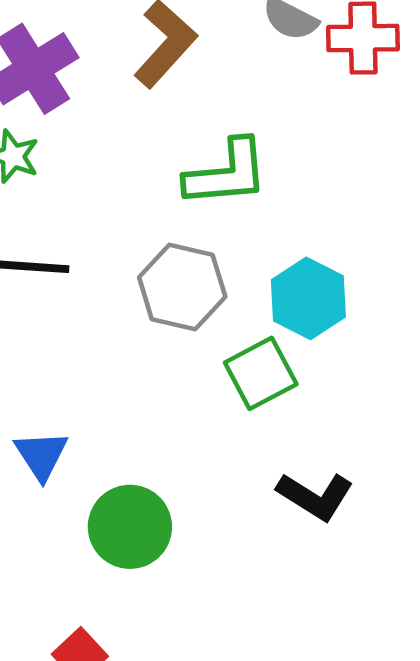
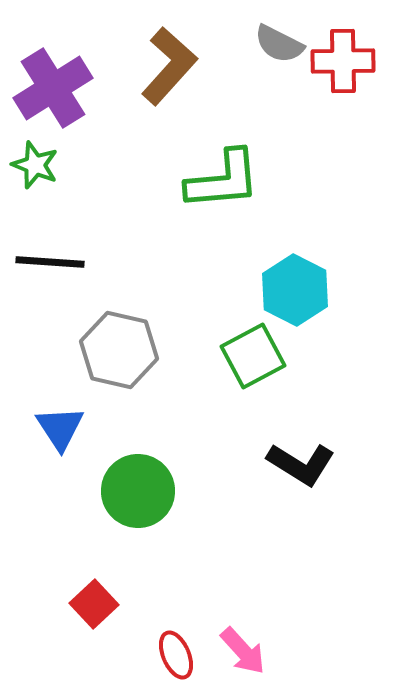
gray hexagon: (182, 287) -> (119, 350), moved

